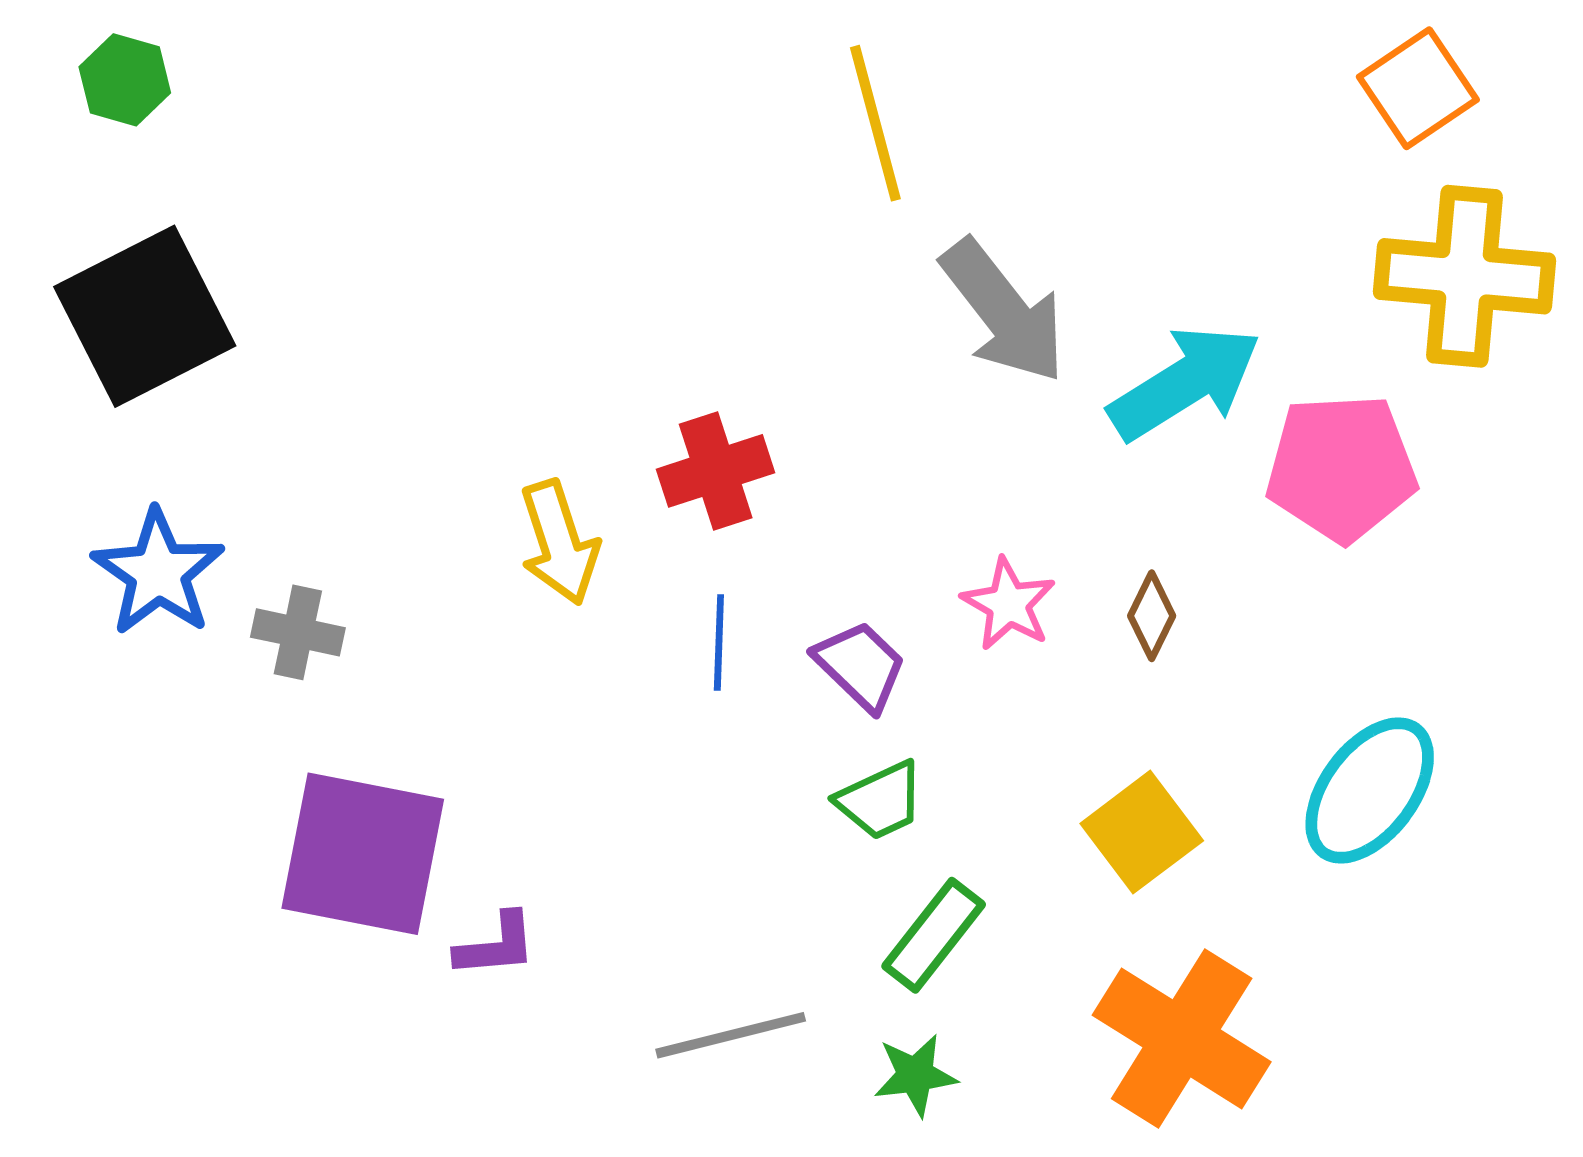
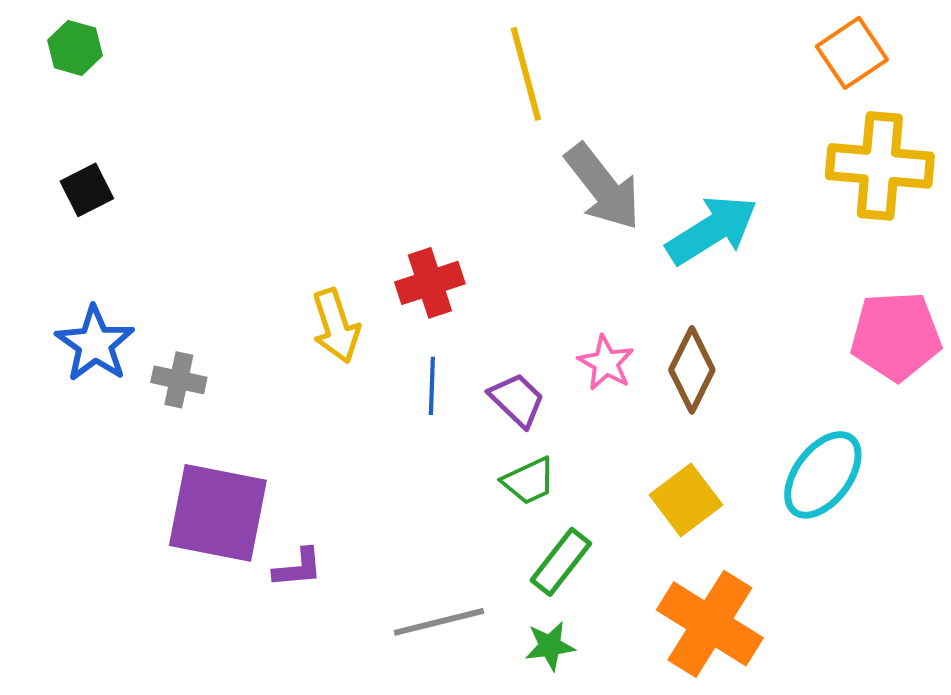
black square: (145, 316) -> (87, 190), size x0.5
pink pentagon: (1341, 468) -> (896, 336), moved
brown diamond: (1152, 616) -> (692, 370), size x1.6

